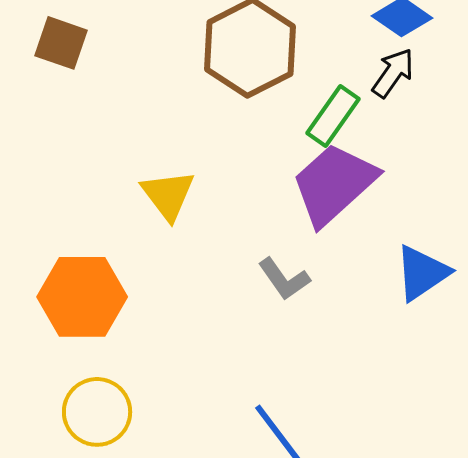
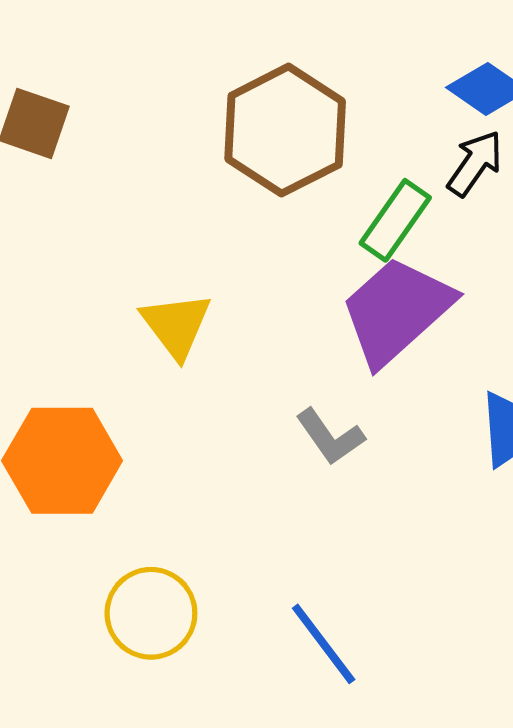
yellow circle: (97, 412) -> (151, 613), moved

